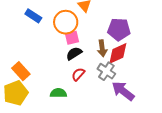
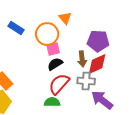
gray cross: (106, 71) -> (86, 81), turned -30
red semicircle: (78, 74) -> (59, 84), size x1.6
green semicircle: (58, 93) -> (52, 102), moved

